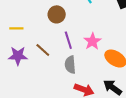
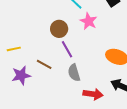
brown circle: (57, 14) -> (59, 29), moved
pink star: (92, 41) -> (89, 21), moved

